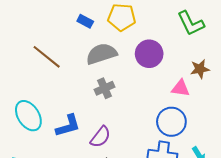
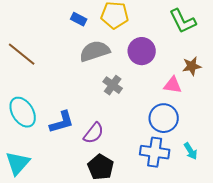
brown line: (47, 57) -> (22, 54), moved
gray cross: (104, 88) -> (113, 85), moved, turned -30

